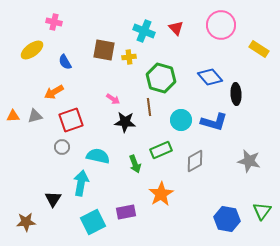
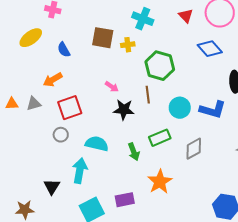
red triangle: (176, 28) -> (186, 16), moved
blue diamond: (210, 77) -> (210, 49), moved

